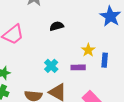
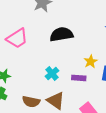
black semicircle: (57, 26) -> (61, 34), size x1.6

